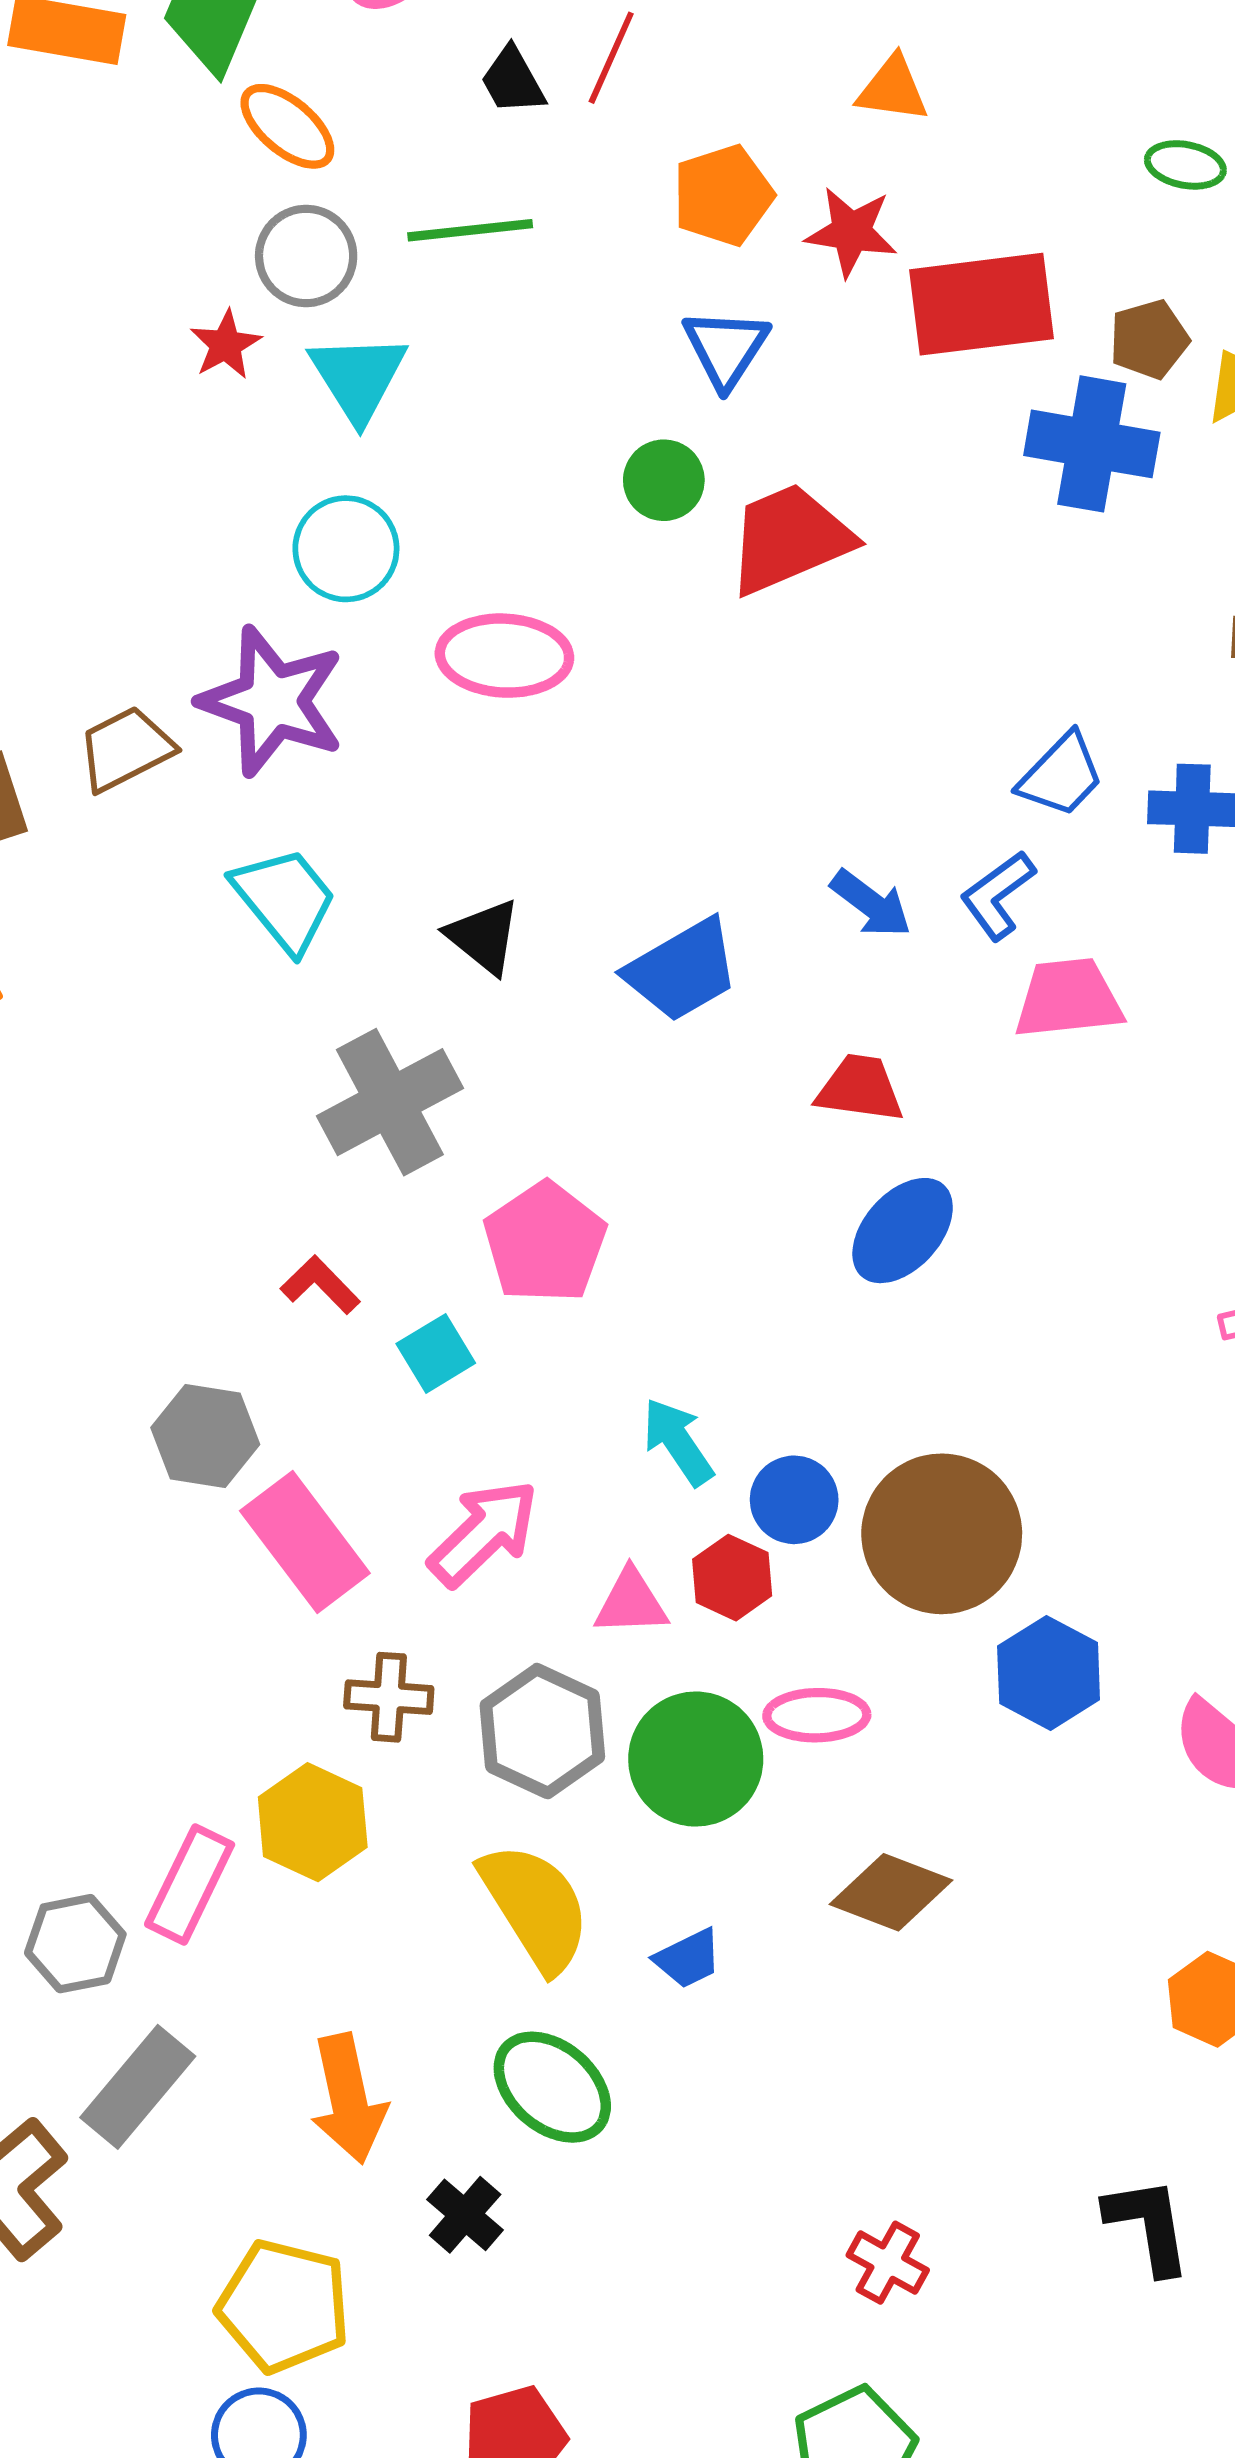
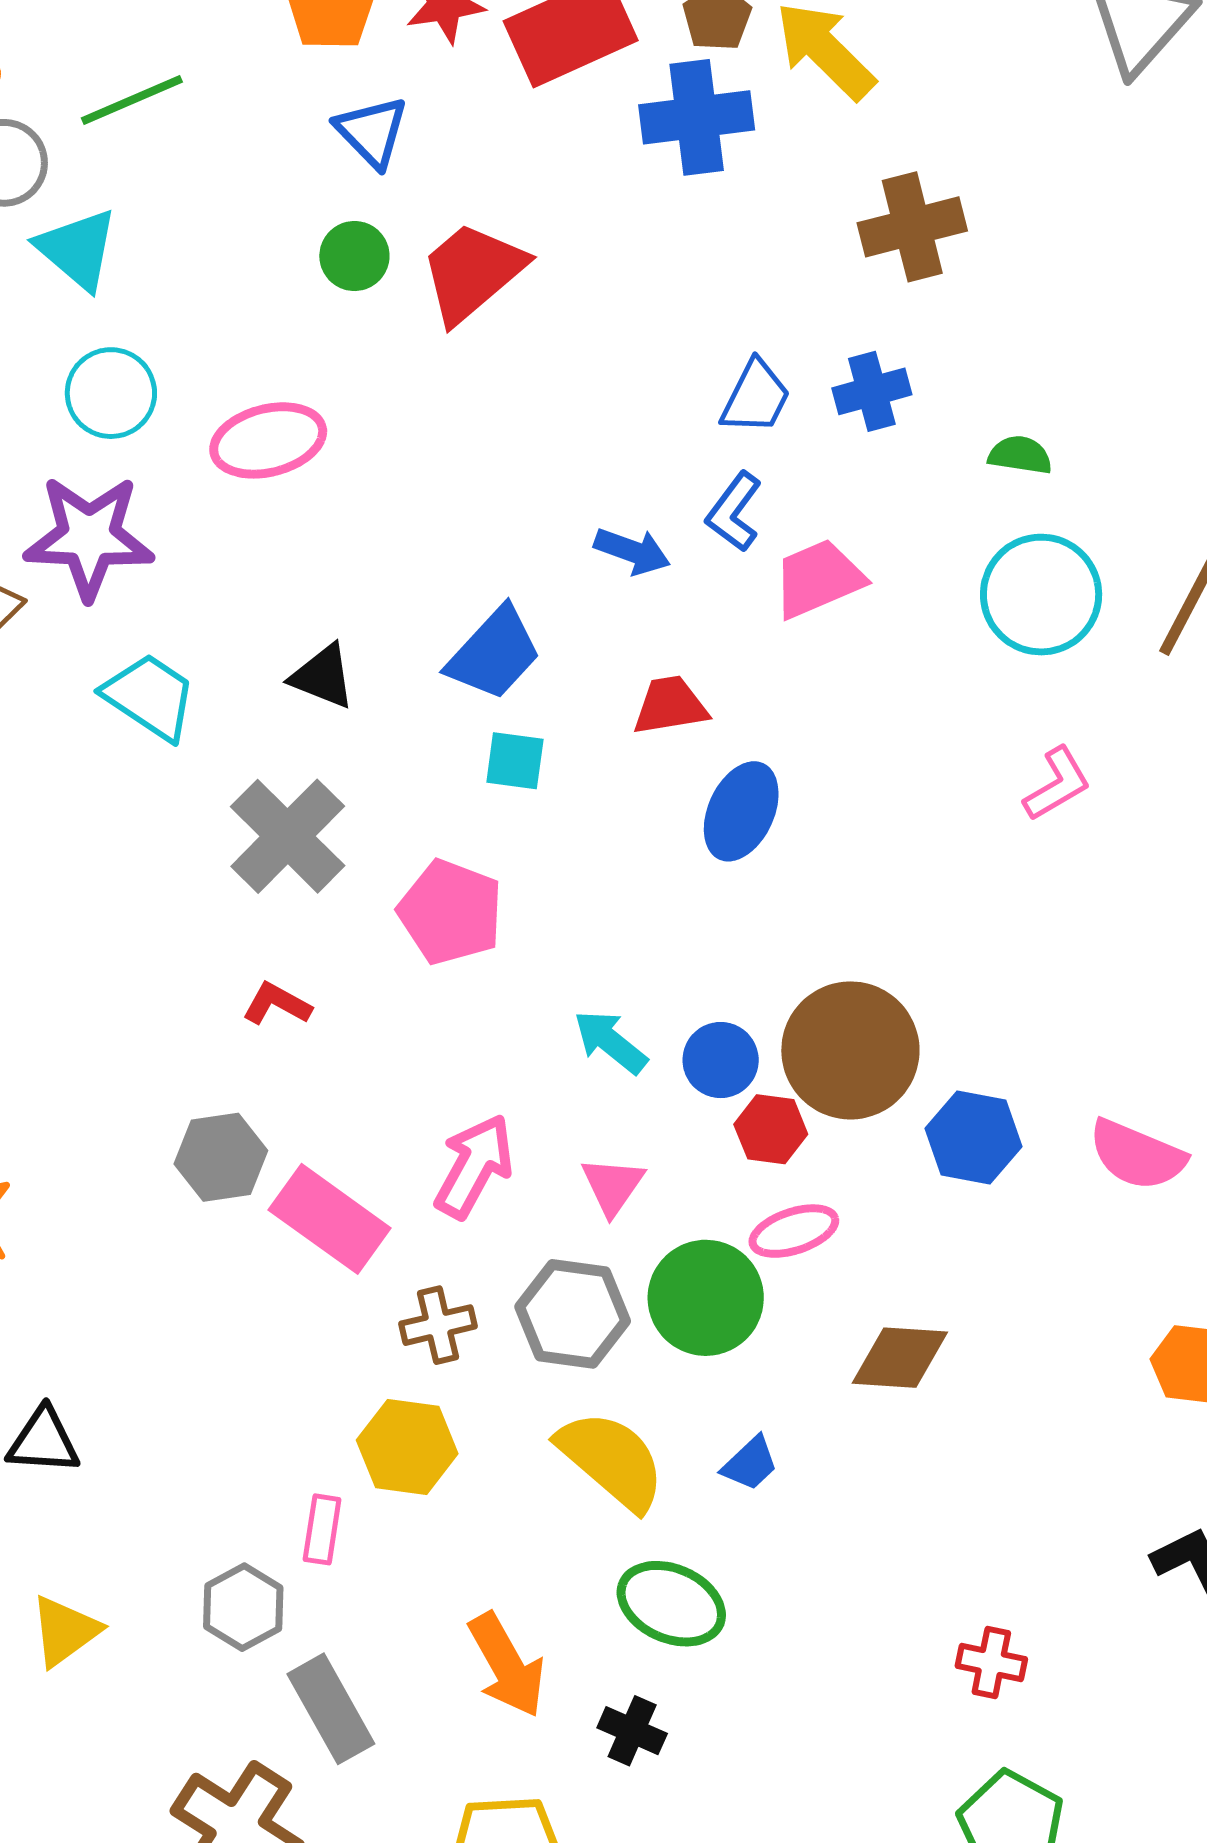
cyan square: (436, 1353) -> (515, 761), moved, turned -34
red hexagon: (732, 1578) -> (771, 1129), moved
pink triangle: (631, 1602) -> (613, 1186), turned -36
pink rectangle: (190, 1884) -> (322, 1529), size x0.7
gray rectangle: (138, 2087) -> (331, 1709), turned -52

